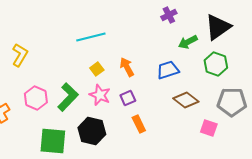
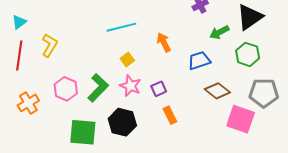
orange arrow: (127, 67) -> (164, 42), moved
pink square: (209, 128) -> (241, 119), size x1.6

